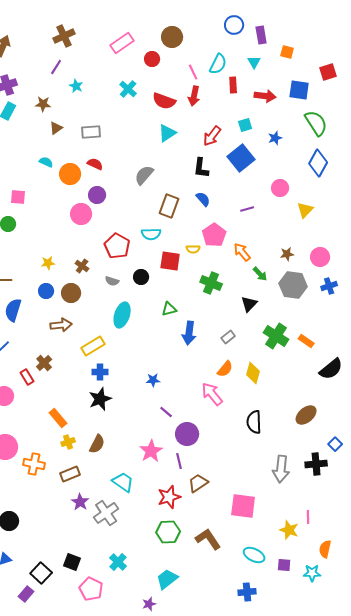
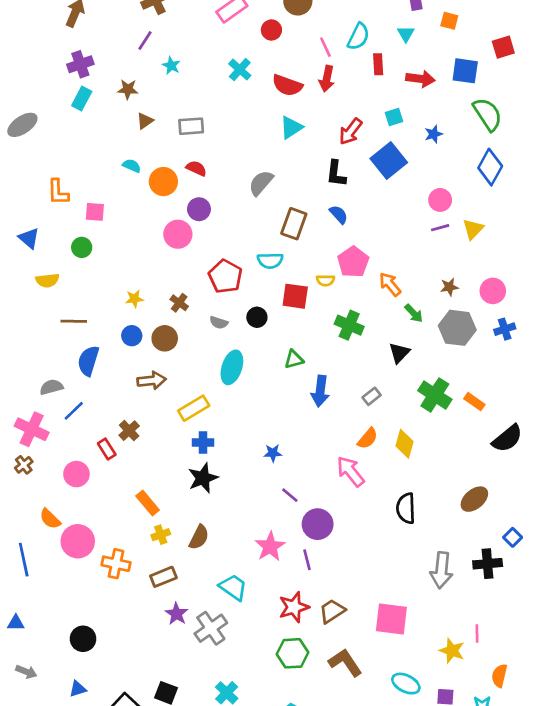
purple line: (247, 209) -> (440, 228), moved
brown trapezoid: (198, 483) -> (332, 611), moved

